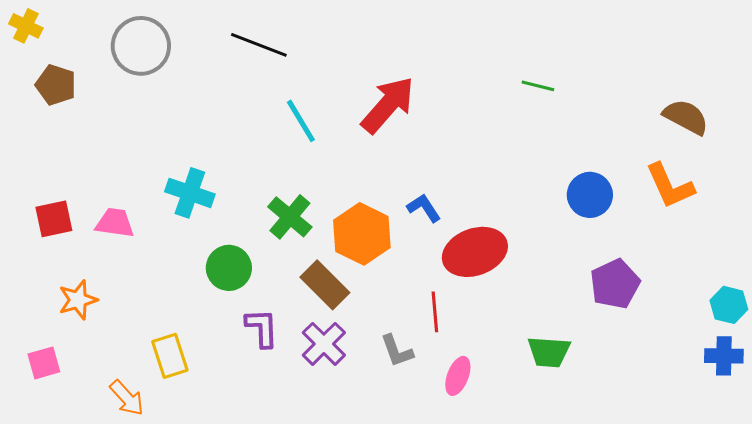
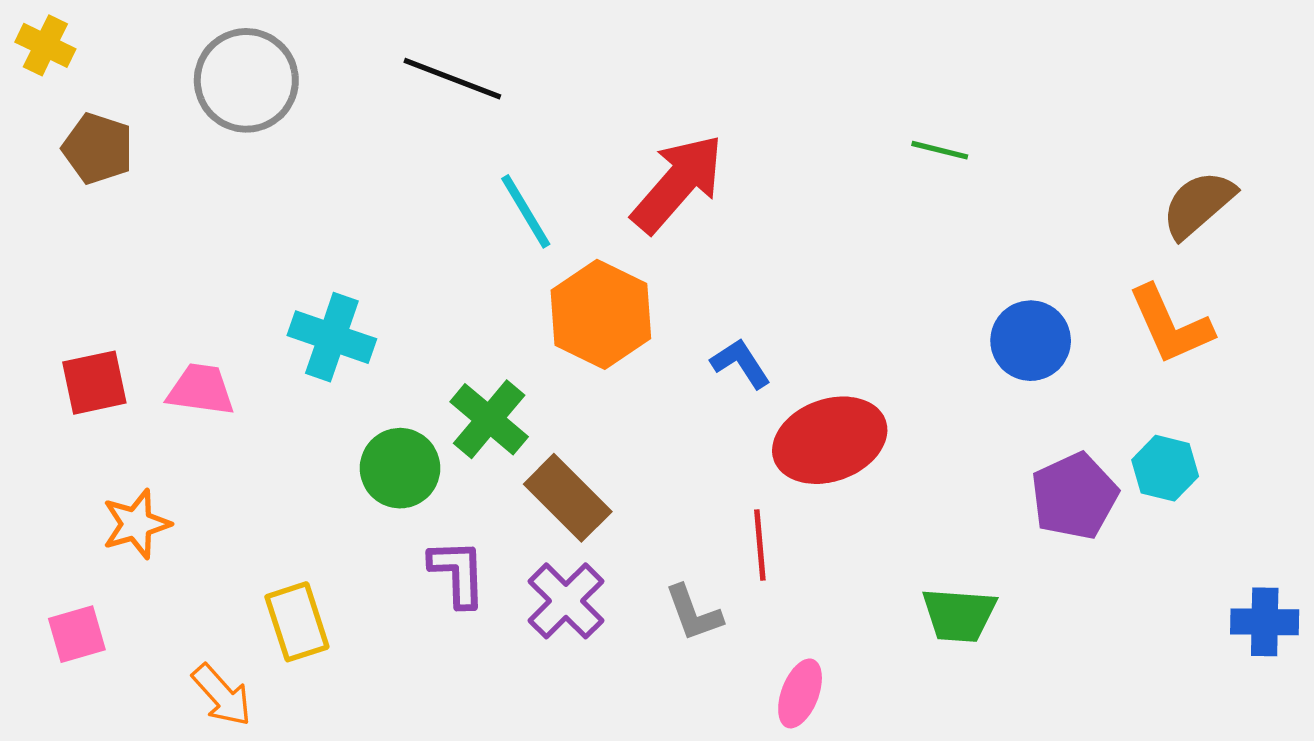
brown semicircle: (686, 117) -> (1198, 204), turned -69
green cross: (290, 217) -> (489, 419), moved
orange hexagon: (362, 234) -> (601, 314), moved
cyan hexagon: (729, 305) -> (1165, 468), moved
pink ellipse: (458, 376) -> (800, 693), moved

